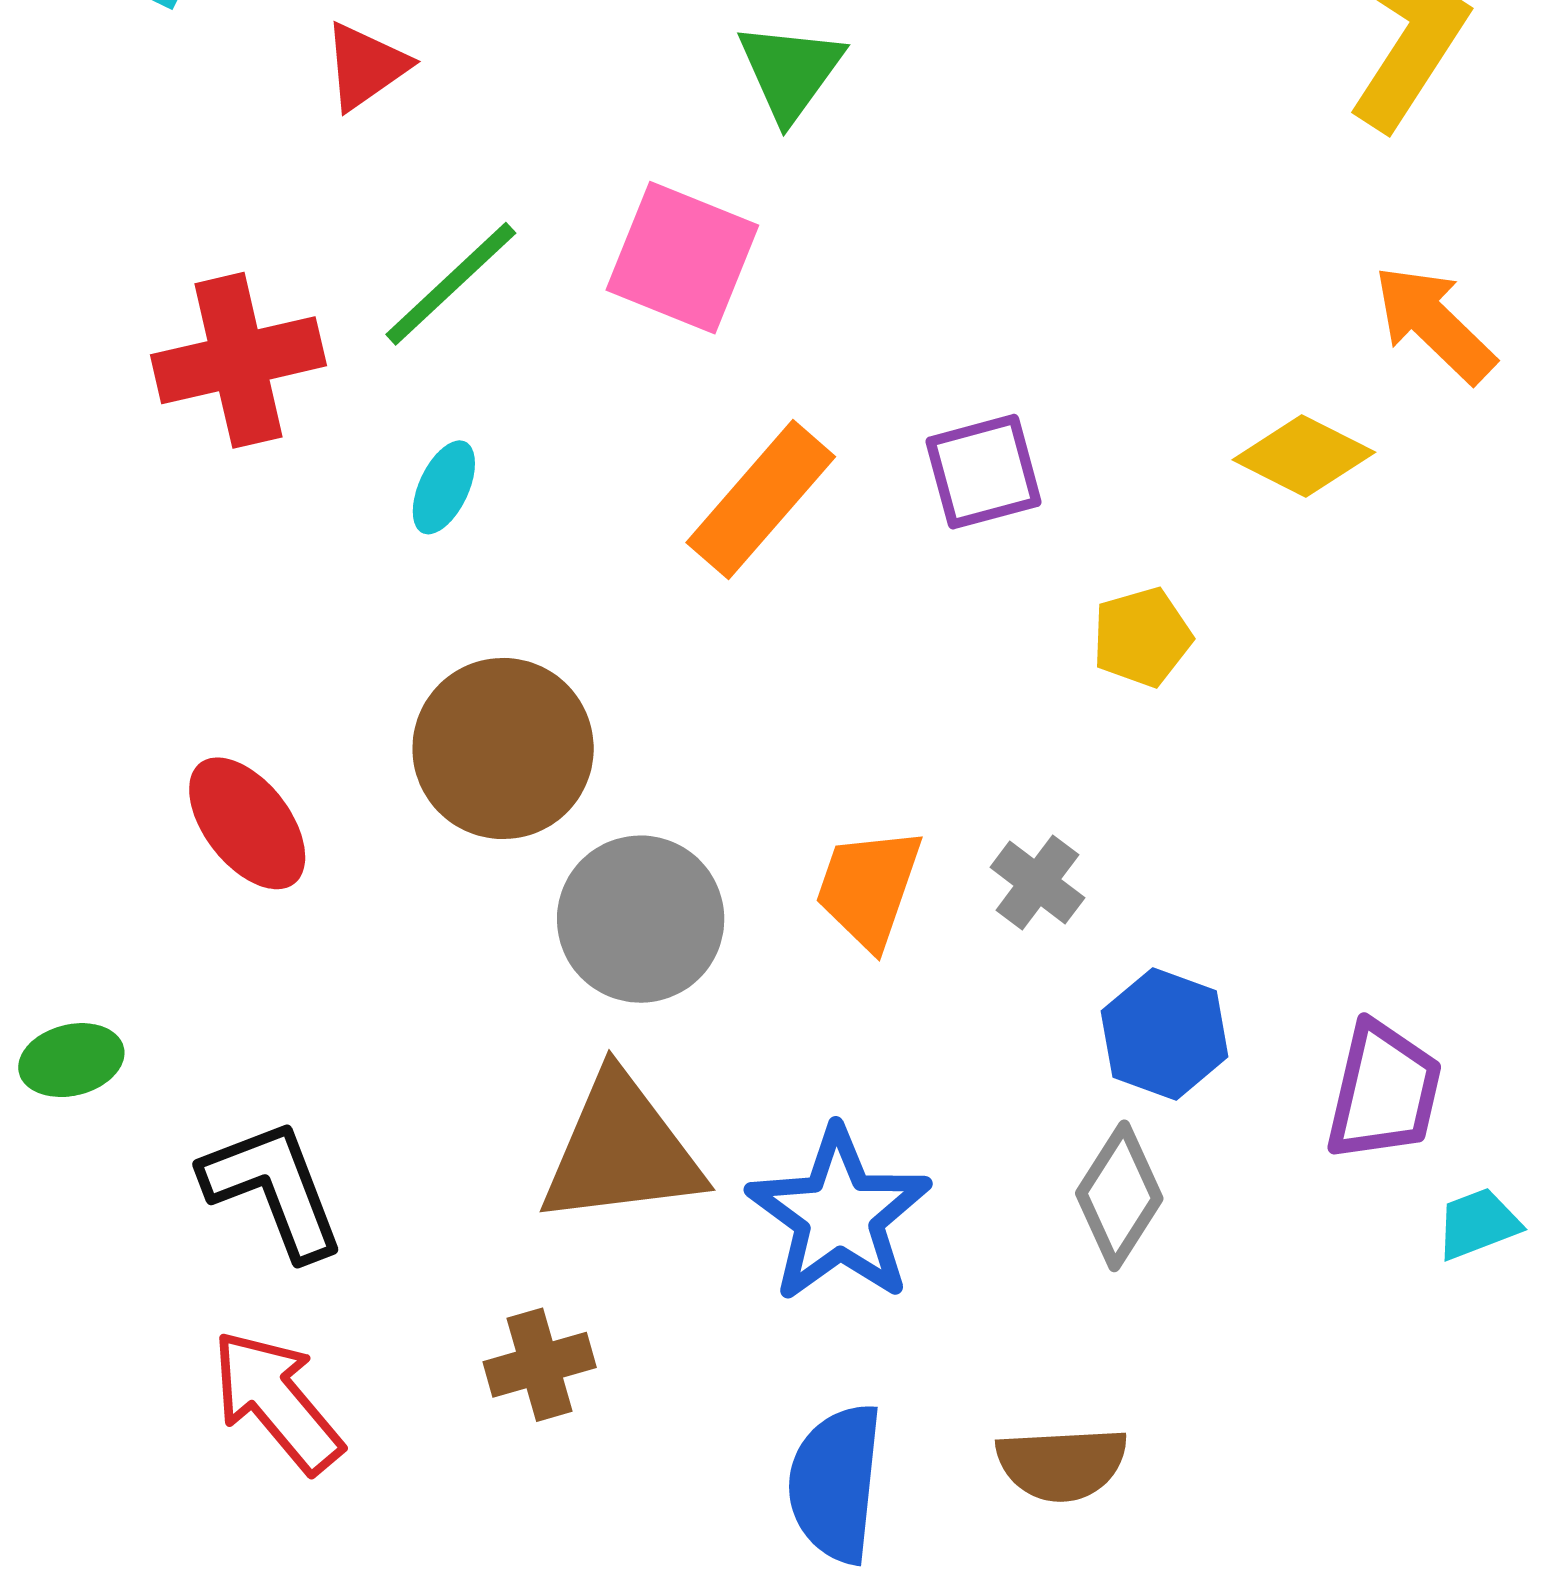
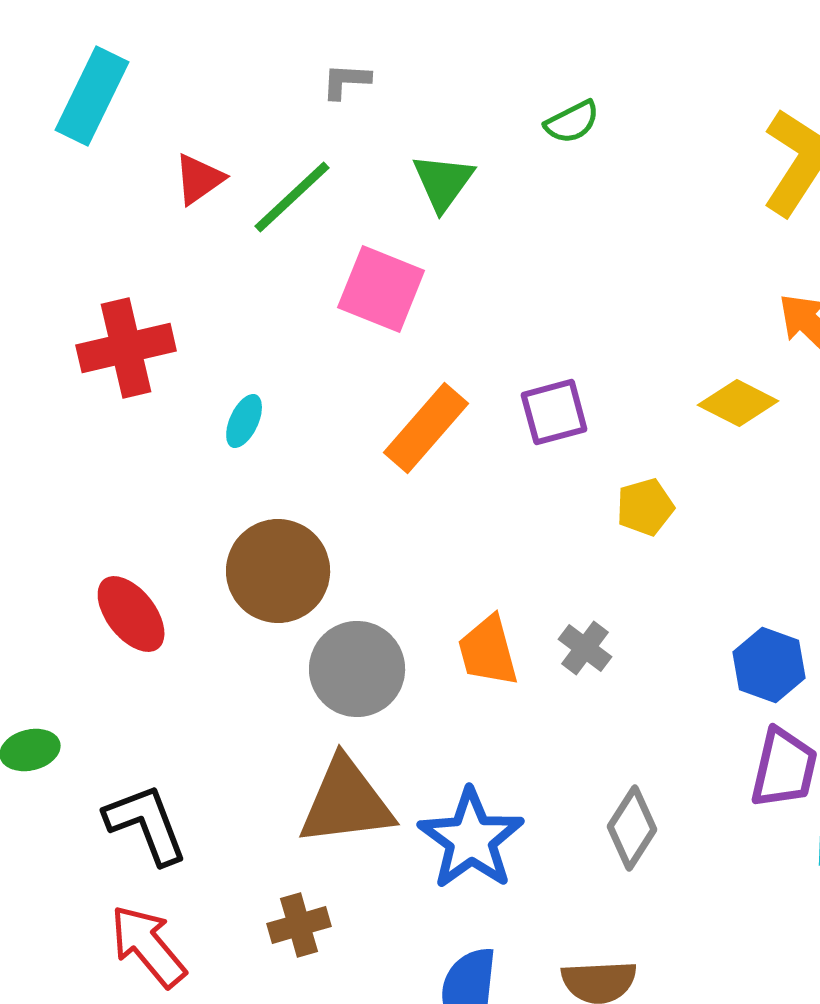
green line: (451, 284) -> (292, 197), moved
orange trapezoid: (869, 888) -> (488, 651), turned -34
blue hexagon: (1165, 1034) -> (769, 665), moved

